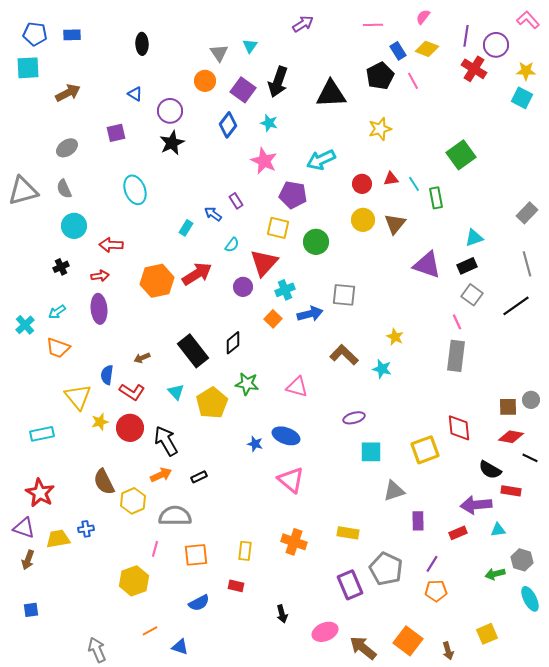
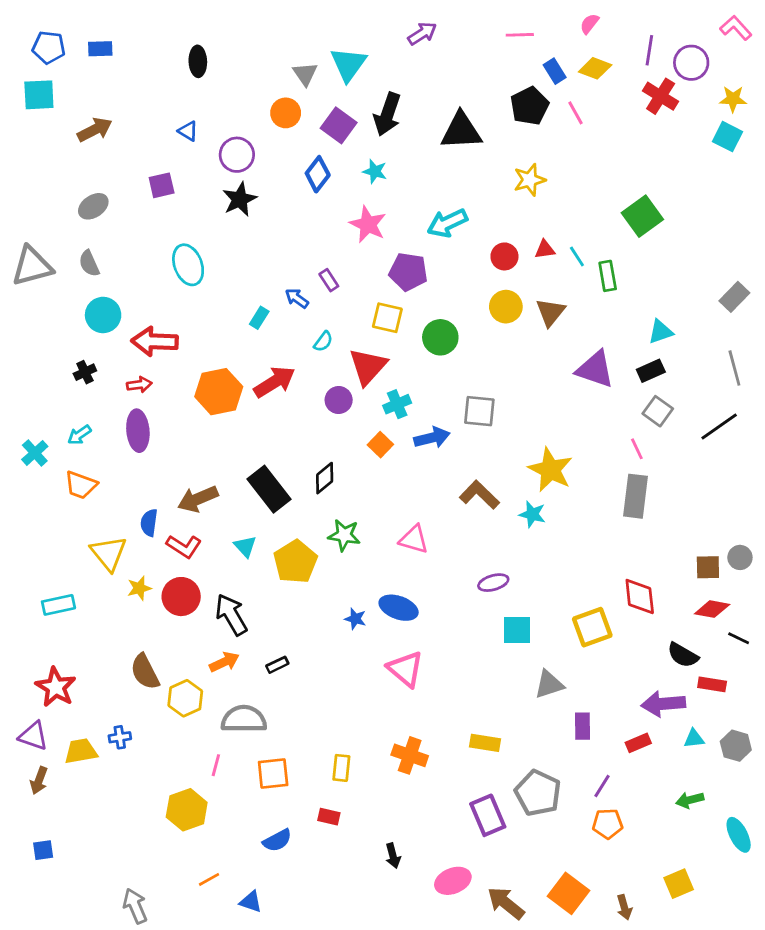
cyan triangle: (250, 46) -> (348, 64), size x1.8
red arrow: (111, 245) -> (155, 341), size x1.4
yellow star: (395, 337) -> (550, 470), size x1.8
brown arrow: (142, 358) -> (198, 499), size x1.8
gray hexagon: (522, 560) -> (736, 746), moved

